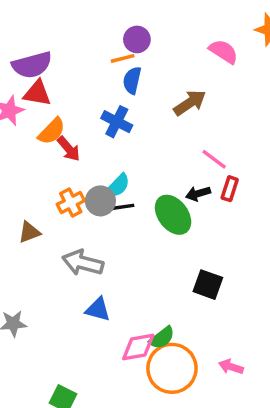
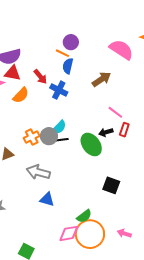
pink semicircle: (224, 52) -> (121, 50), size x1.4
orange line: (123, 58) -> (62, 53), turned 40
red arrow: (69, 149) -> (40, 77), moved
pink diamond: (138, 347) -> (69, 233), moved

